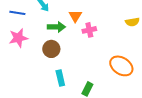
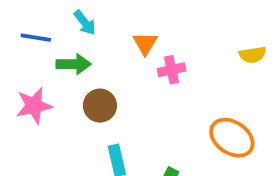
green arrow: (56, 27) -> (74, 64), moved
pink star: (18, 38) -> (34, 106), moved

